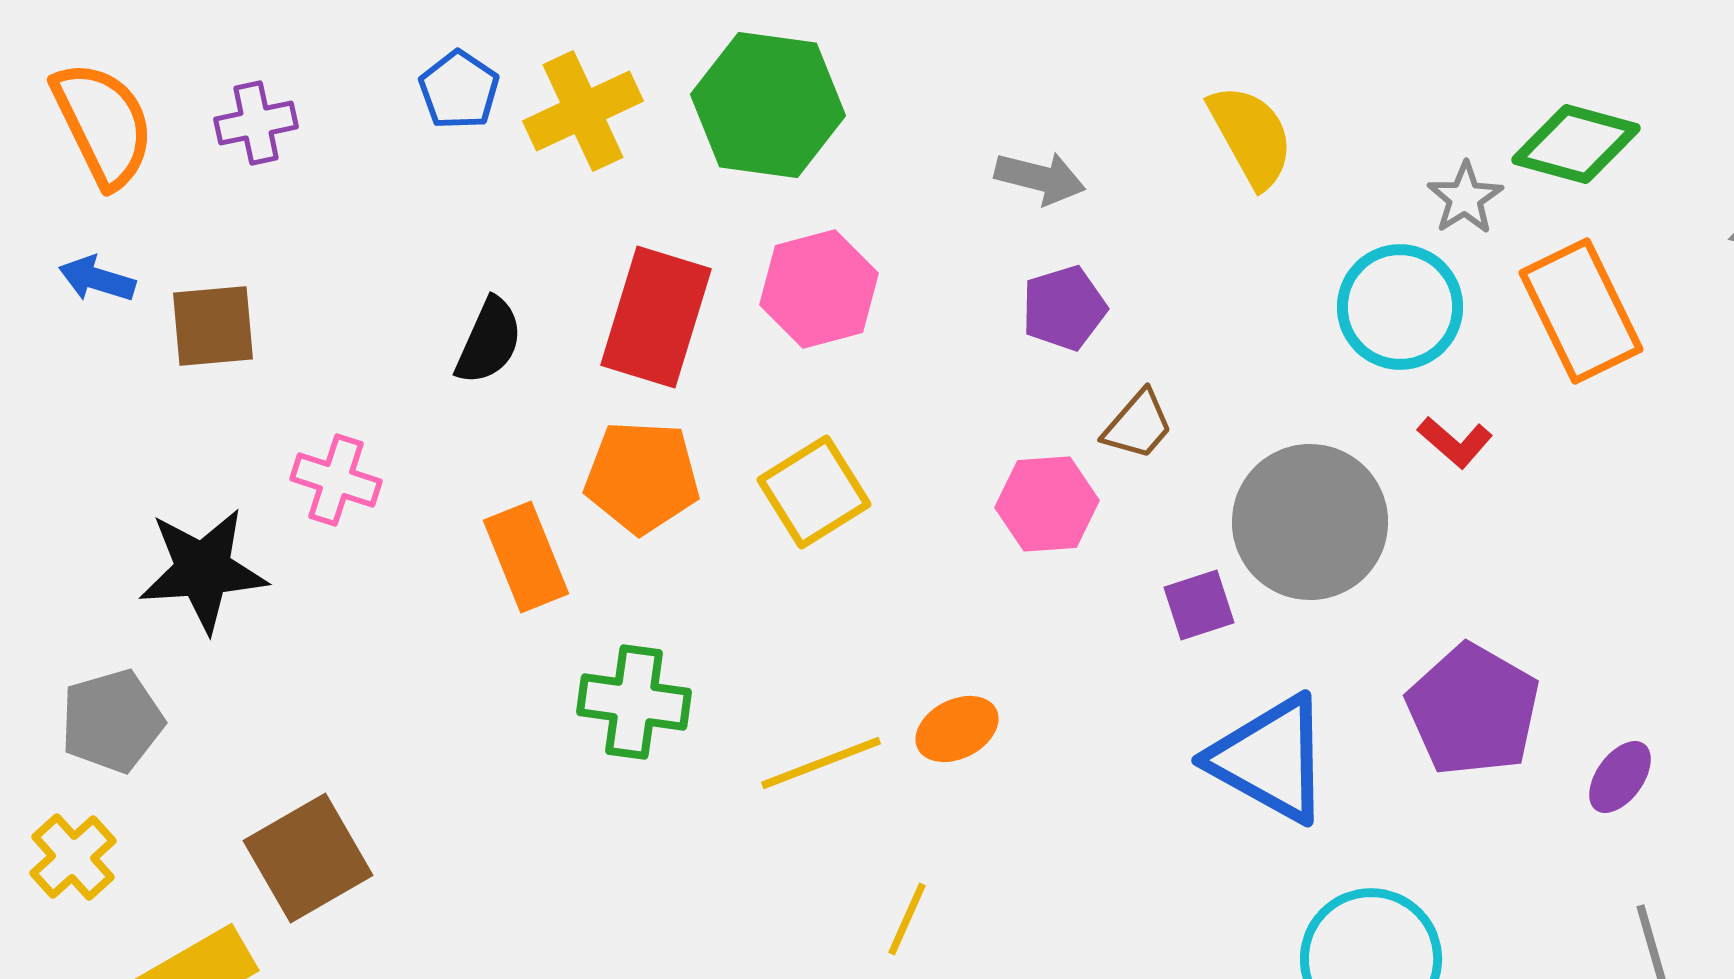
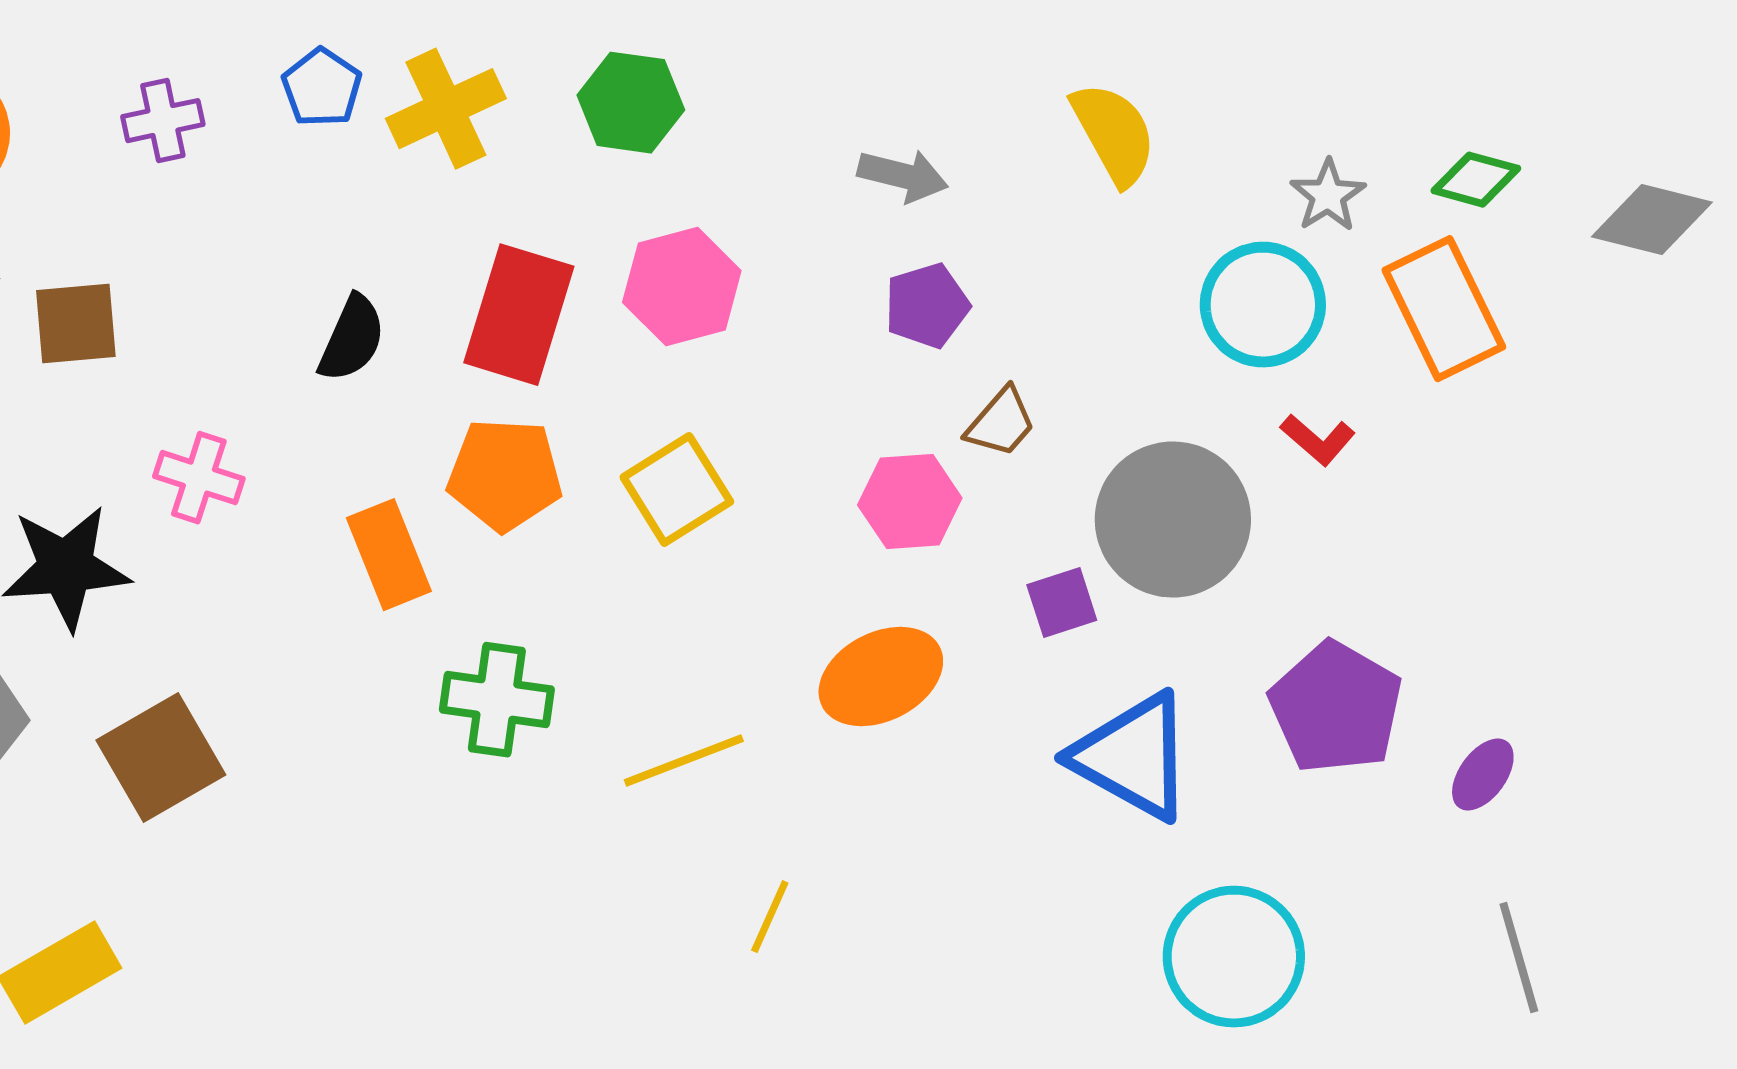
green hexagon: (768, 105) -> (631, 103), size x0.7
purple cross: (256, 123) -> (163, 121), moved
green diamond: (1576, 144) -> (1476, 180), moved, size x0.7
orange ellipse: (957, 729) -> (881, 677), moved, size x1.5
brown square: (308, 858) -> (161, 758), moved

